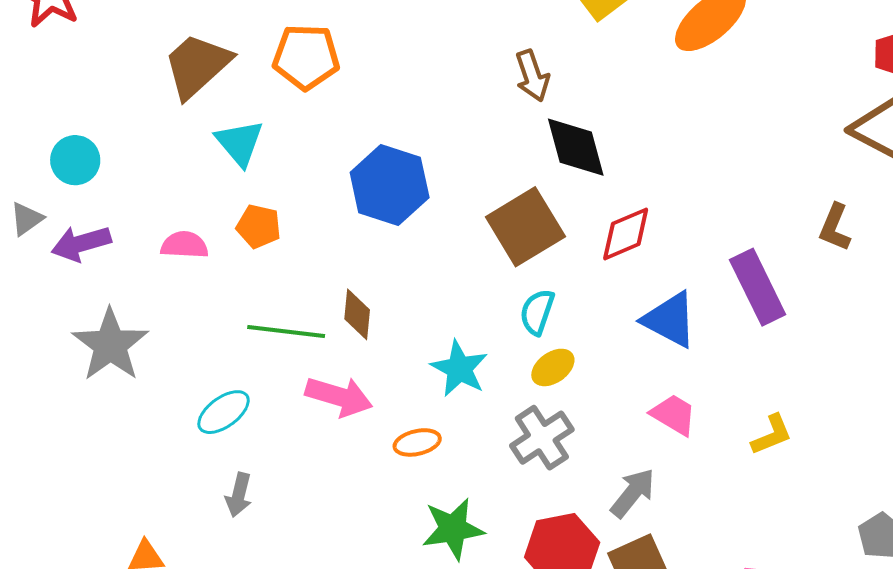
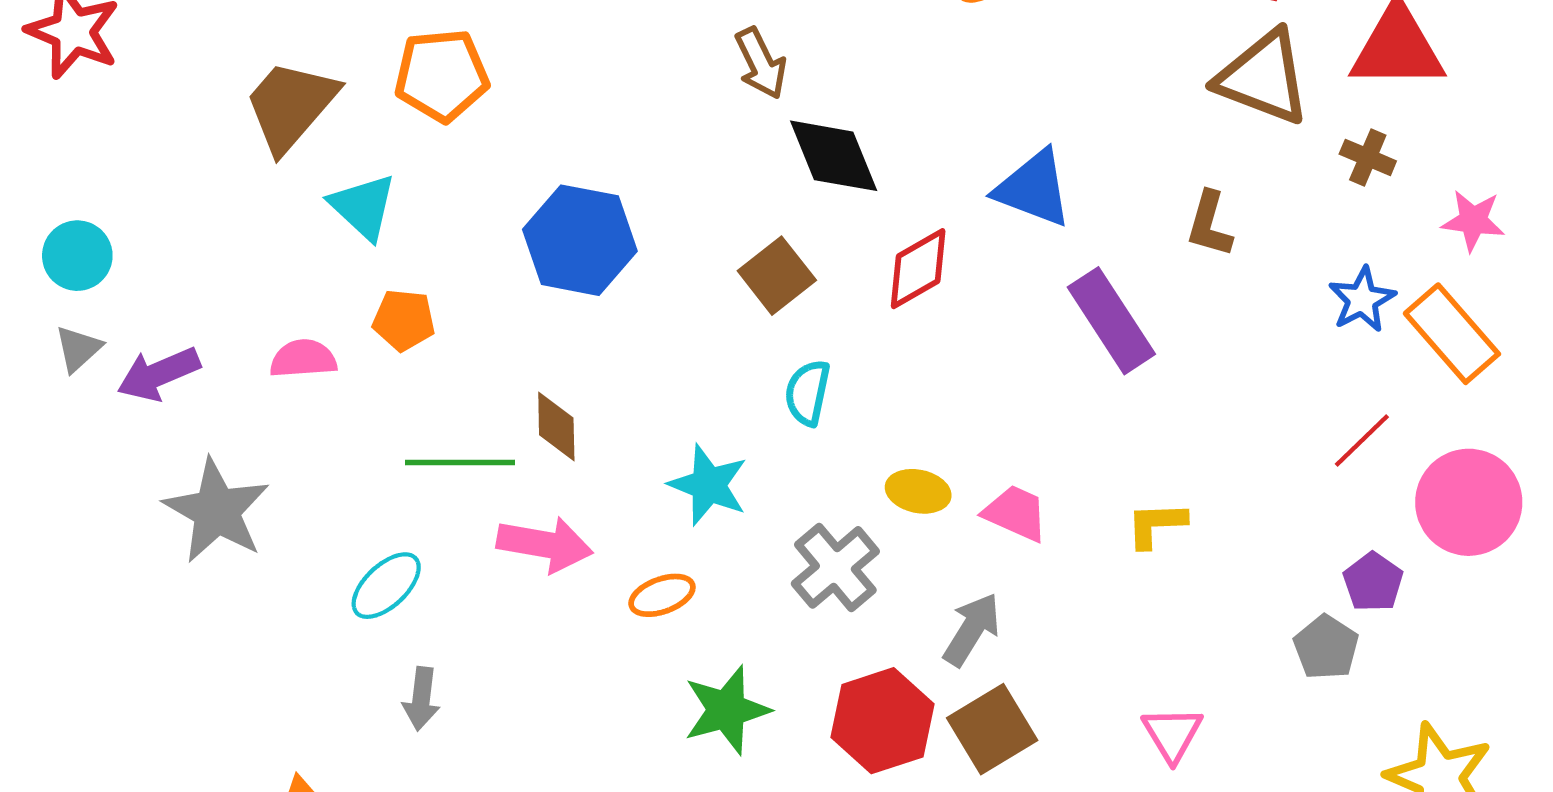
cyan circle: (75, 160) -> (77, 256), moved
brown square: (525, 227) -> (777, 276), size x0.7
blue triangle: (670, 320) -> (1034, 188), moved
yellow ellipse: (553, 367) -> (918, 491), moved, turned 54
yellow L-shape: (772, 435) -> (1156, 525), turned -153

